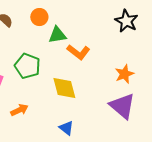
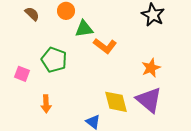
yellow diamond: (64, 88) -> (116, 102), moved
orange arrow: (19, 110) -> (46, 104), turned 114

